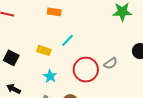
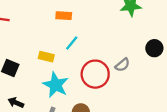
orange rectangle: (54, 12) -> (64, 16), moved
cyan star: (50, 76) -> (56, 85), size x1.6

